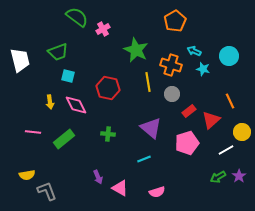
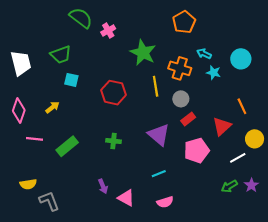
yellow arrow: (50, 102) -> (52, 107), turned -120
pink diamond: (76, 105) -> (19, 110), moved, turned 45
red rectangle: (189, 111) -> (188, 119), moved
cyan line: (144, 159) -> (159, 174), moved

